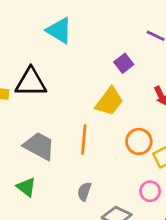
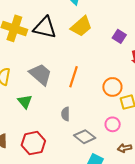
purple square: (124, 63) -> (119, 36), moved, turned -32
yellow trapezoid: (109, 102) -> (81, 26), moved
gray semicircle: (84, 191) -> (66, 114), turned -32

